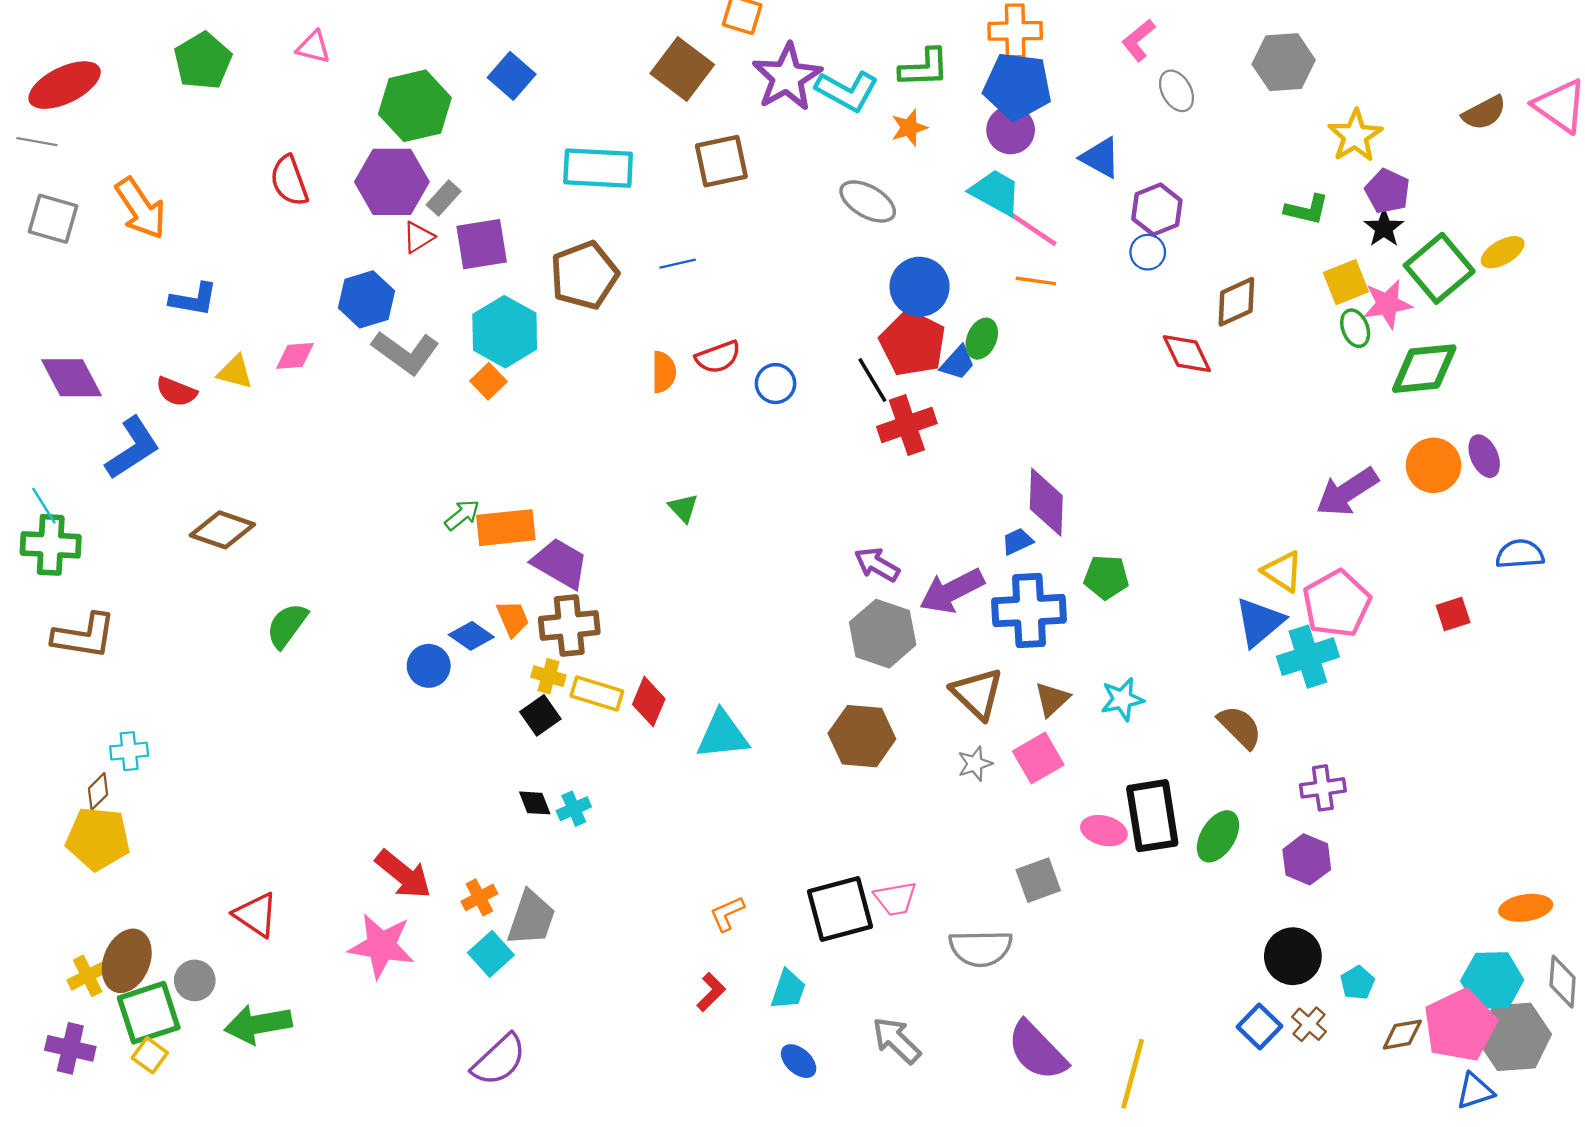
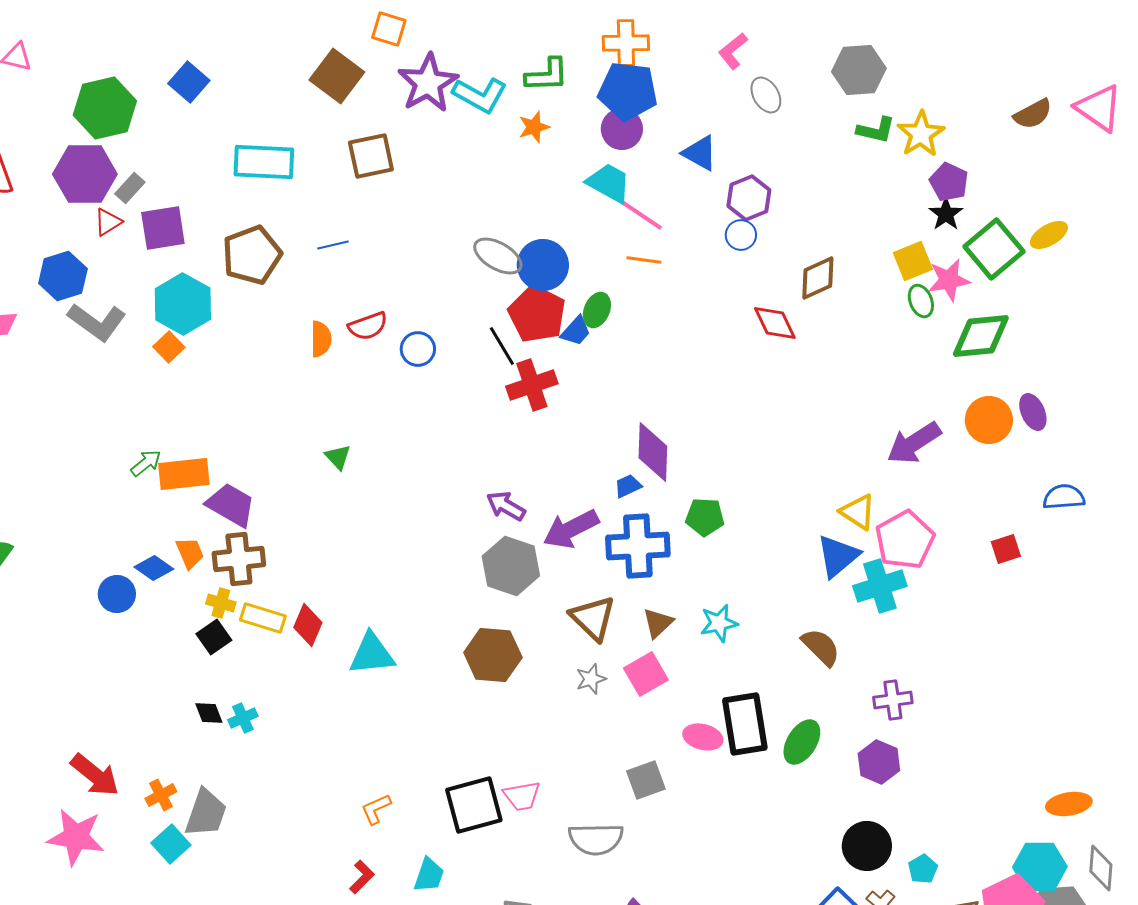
gray ellipse: (868, 201) -> (498, 256), moved
green L-shape: (1307, 210) -> (876, 130), moved

